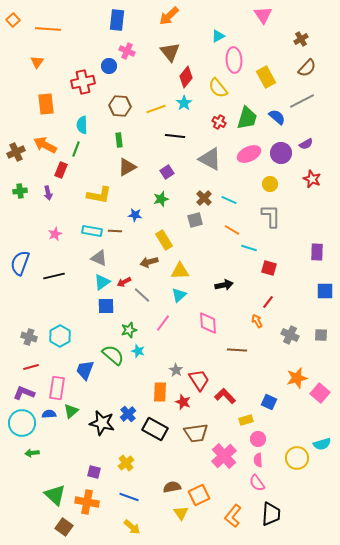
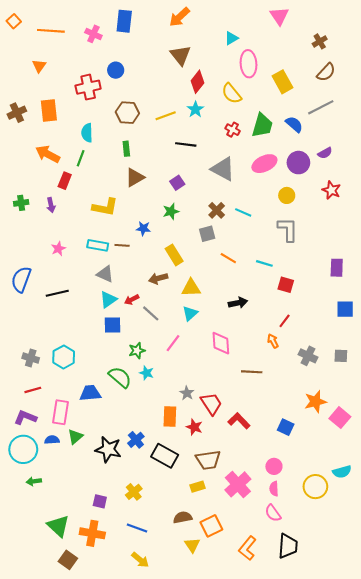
pink cross: (127, 51) -> (93, 34), moved
brown cross: (16, 152) -> (17, 113), moved
orange line: (232, 230) -> (228, 258), moved
blue trapezoid: (85, 370) -> (90, 393), turned 65
yellow rectangle: (246, 420) -> (197, 487), moved

